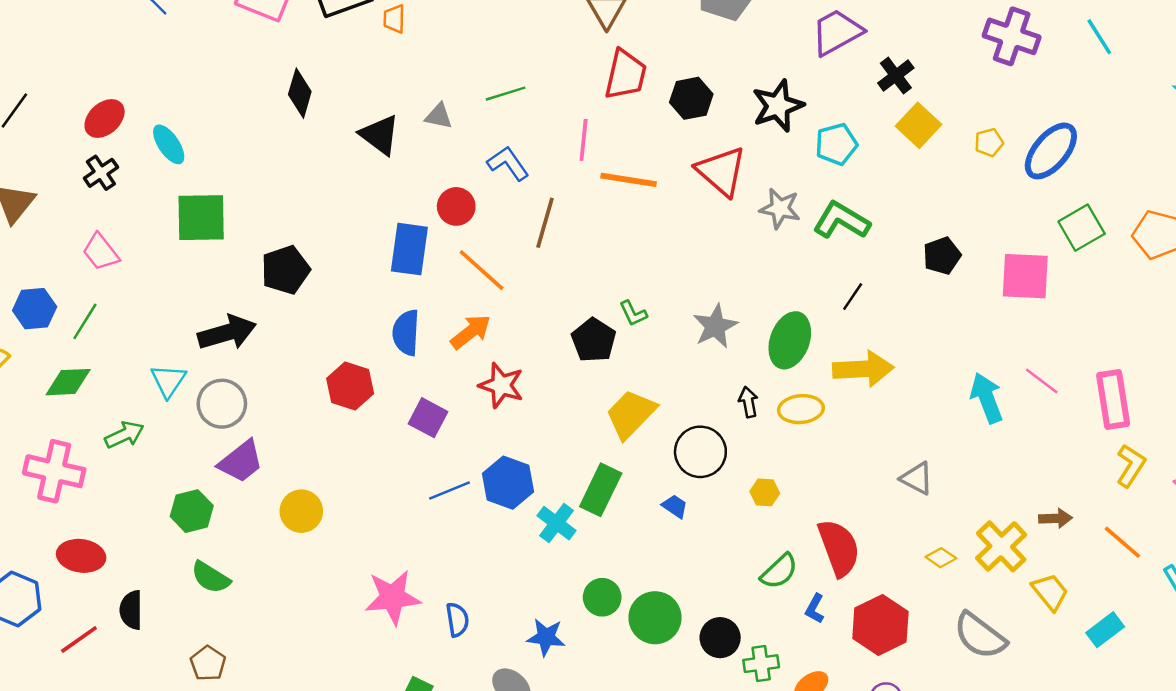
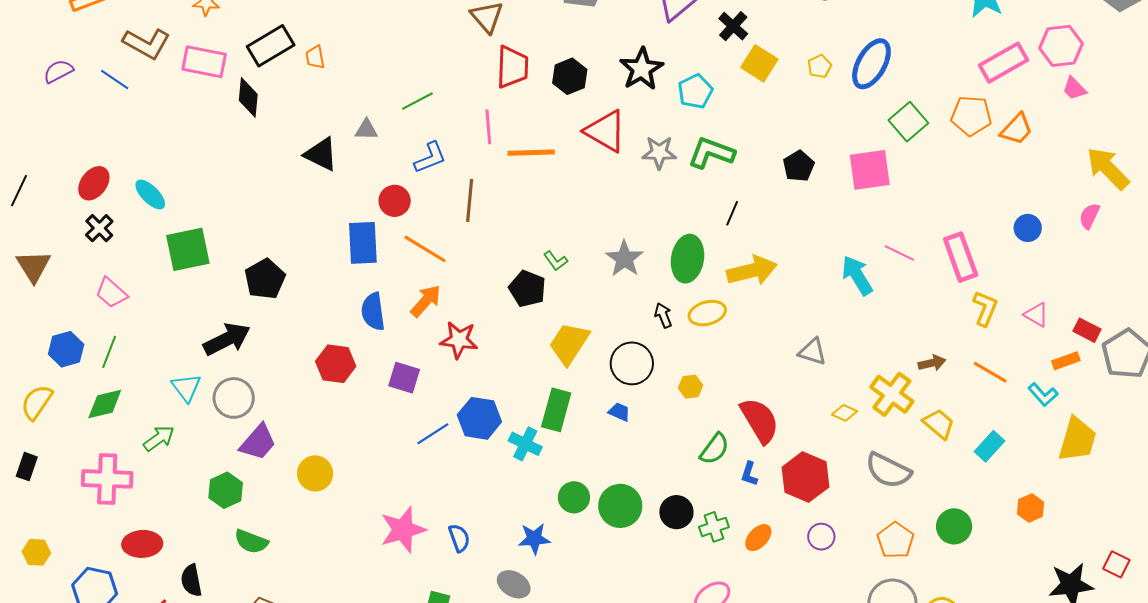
black diamond: (300, 93) -> (248, 97), moved
blue L-shape: (508, 163) -> (430, 158), turned 114

